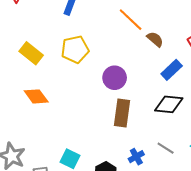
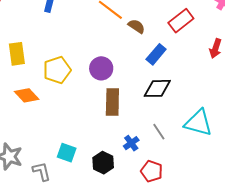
yellow pentagon: (75, 49) -> (57, 70), moved
yellow rectangle: (31, 53) -> (17, 54), turned 50
gray line: (166, 148) -> (159, 132), turned 30

